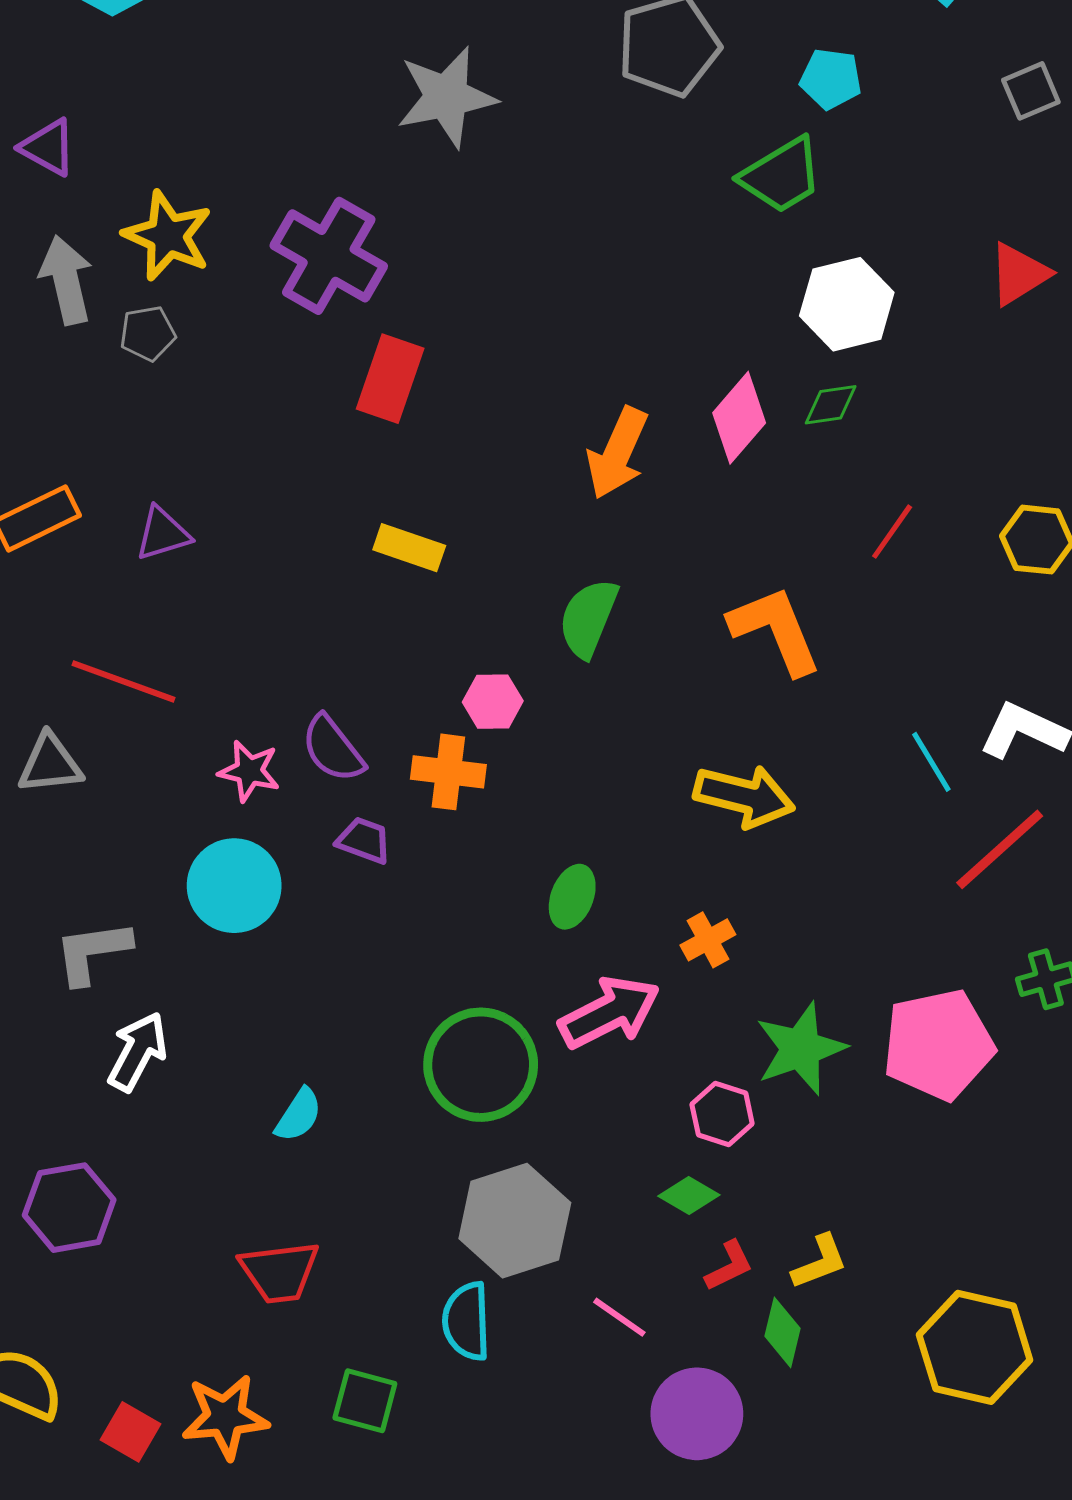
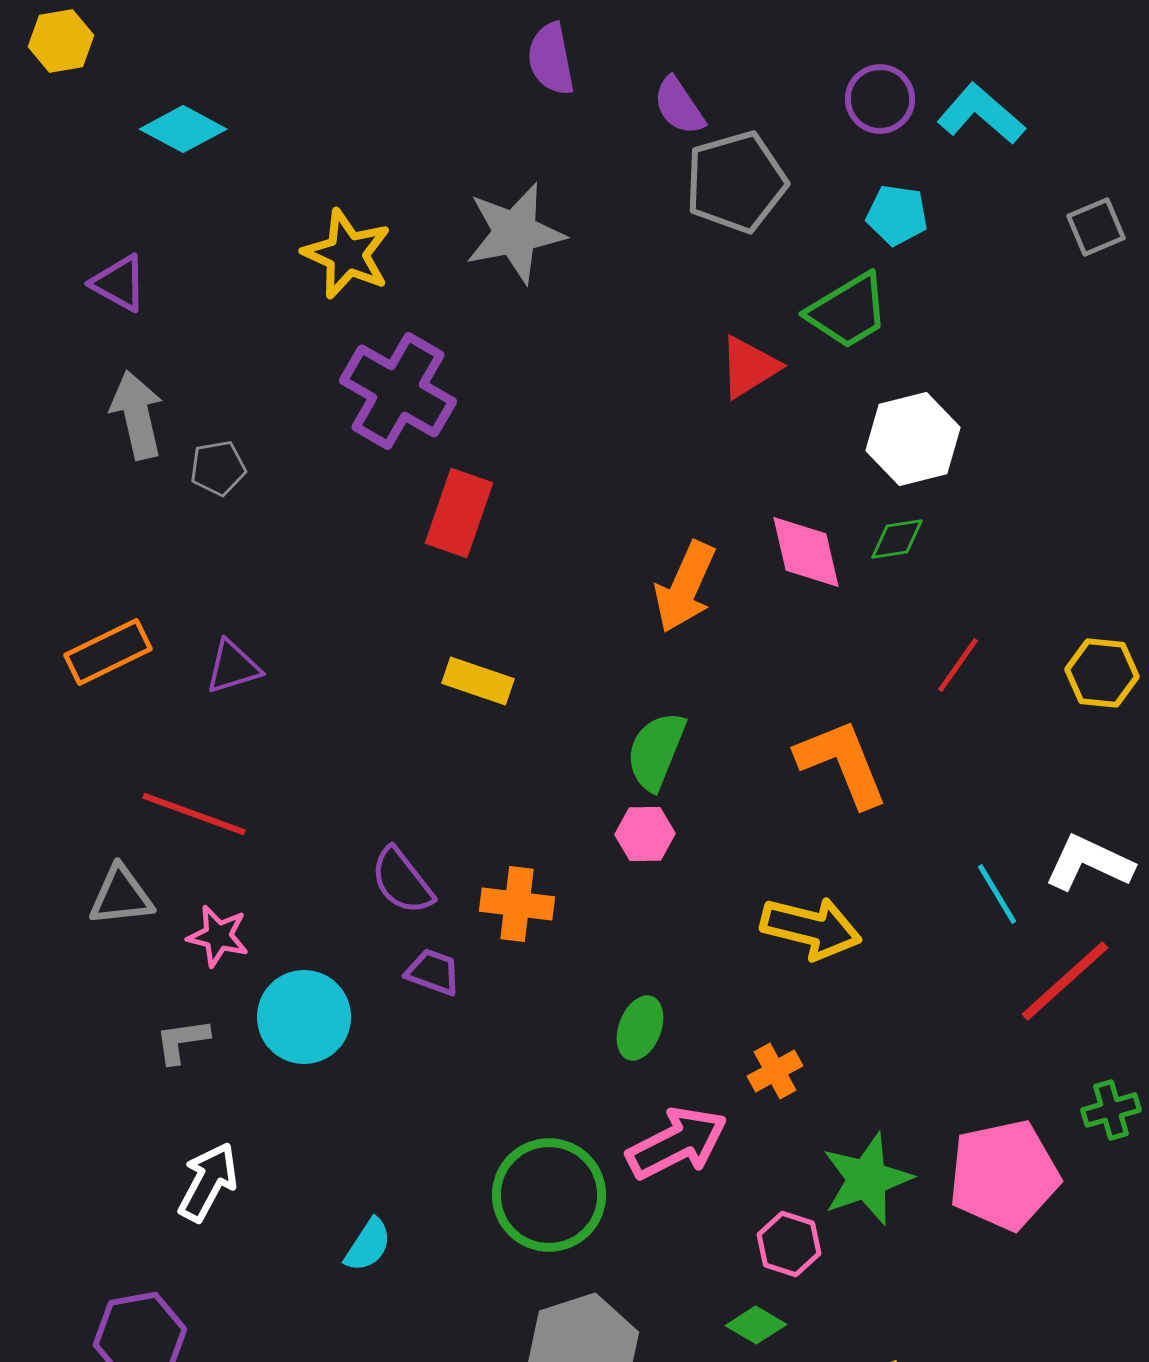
yellow star: (168, 236) -> (347, 254), moved
red triangle: (1019, 274) -> (749, 367), moved
pink diamond: (739, 418) -> (806, 552), turned -54
pink hexagon: (493, 702) -> (645, 834), moved
pink star: (249, 771) -> (218, 936), moved
gray L-shape: (92, 952) -> (182, 1041), moved, size x0.7

